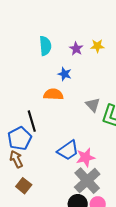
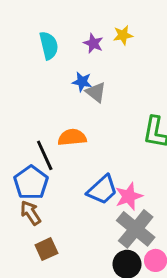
orange semicircle: (53, 94) -> (72, 137), moved
gray triangle: (93, 105) -> (96, 92), moved
brown square: (24, 186) -> (46, 249), turned 35

